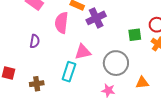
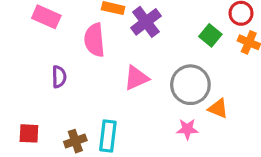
green square: (135, 35) -> (210, 35), turned -32
cyan rectangle: (69, 72) -> (108, 136), moved
orange triangle: (142, 83) -> (218, 109), moved, turned 40

